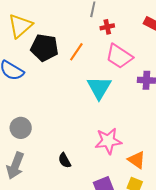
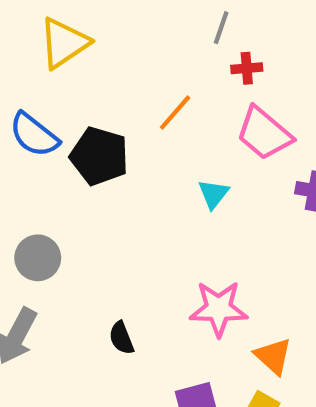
black pentagon: (44, 48) -> (99, 156), moved
cyan triangle: (99, 88) -> (213, 194), size x0.6

